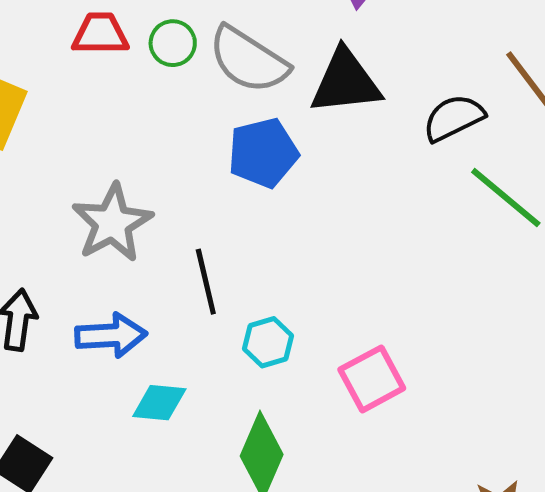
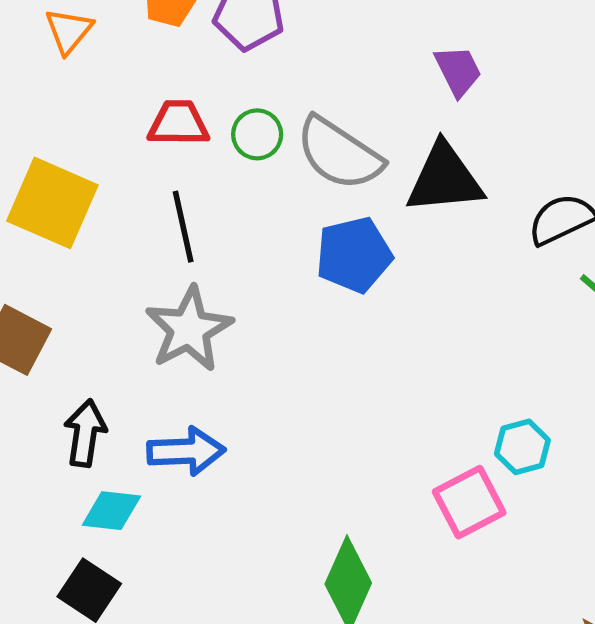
black line: (206, 282) -> (183, 227), moved
cyan hexagon: (268, 342) -> (522, 447), moved
cyan diamond: (159, 403) -> (111, 511), moved

